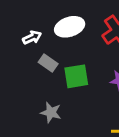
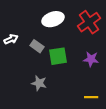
white arrow: (32, 37) -> (11, 39), moved

